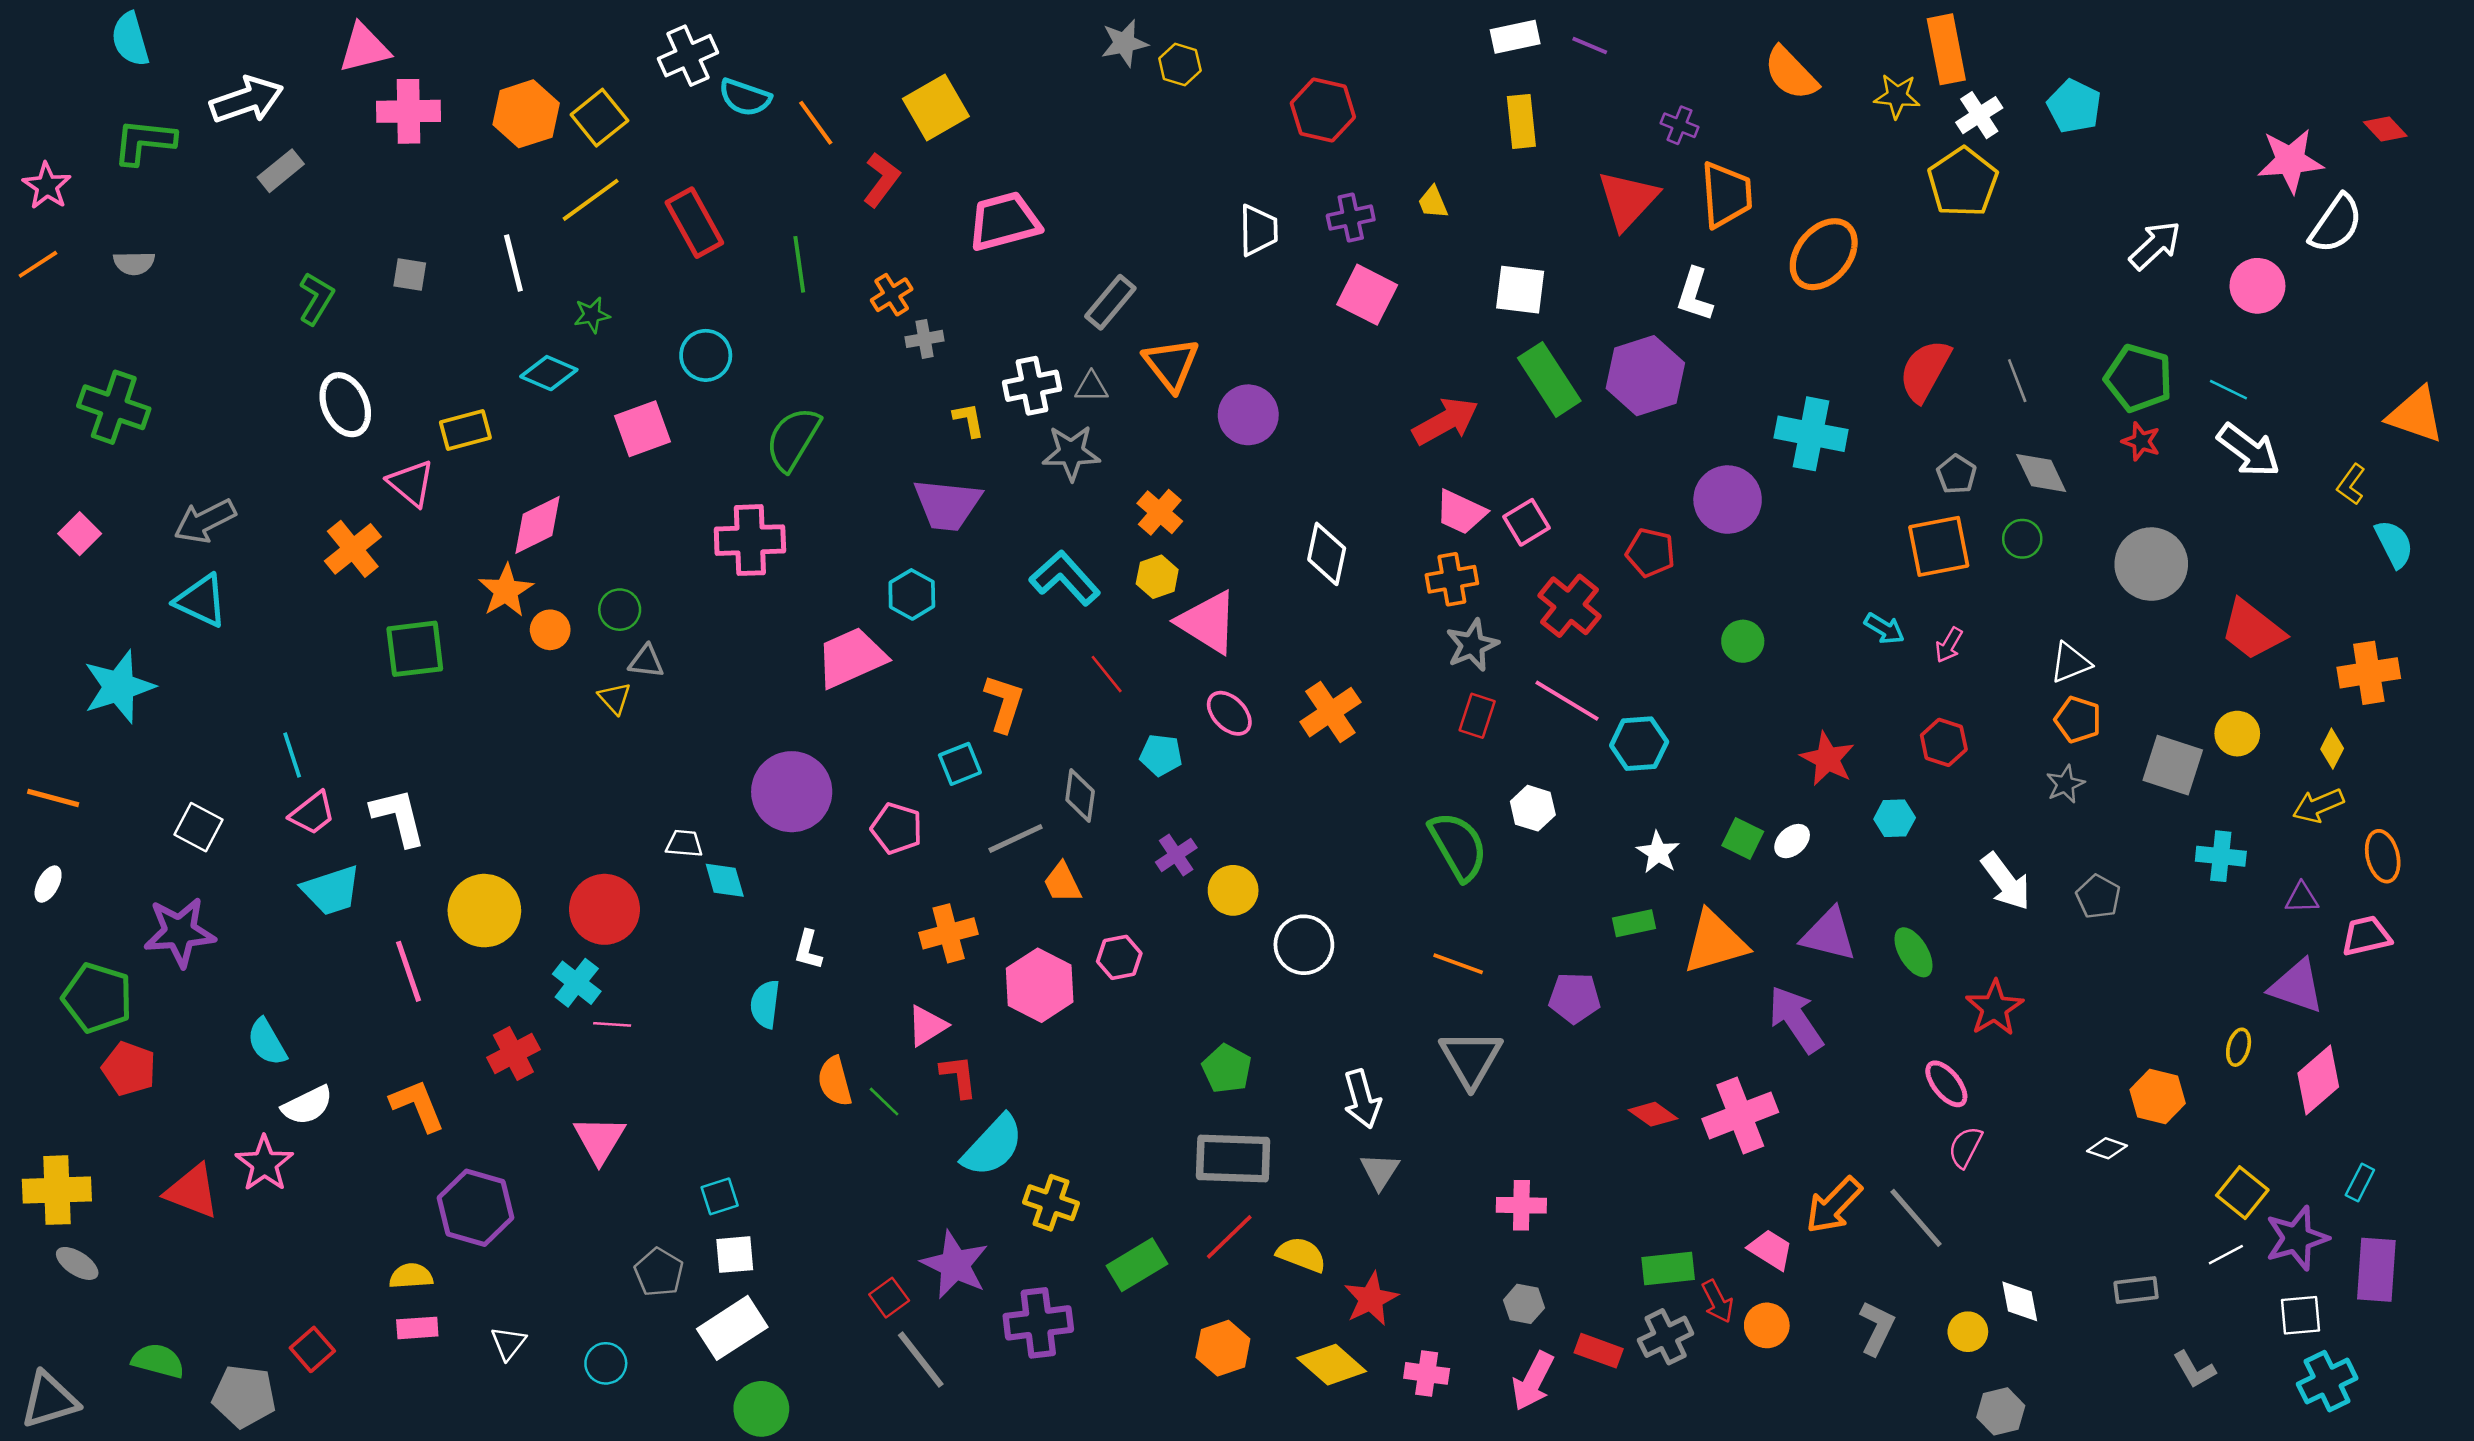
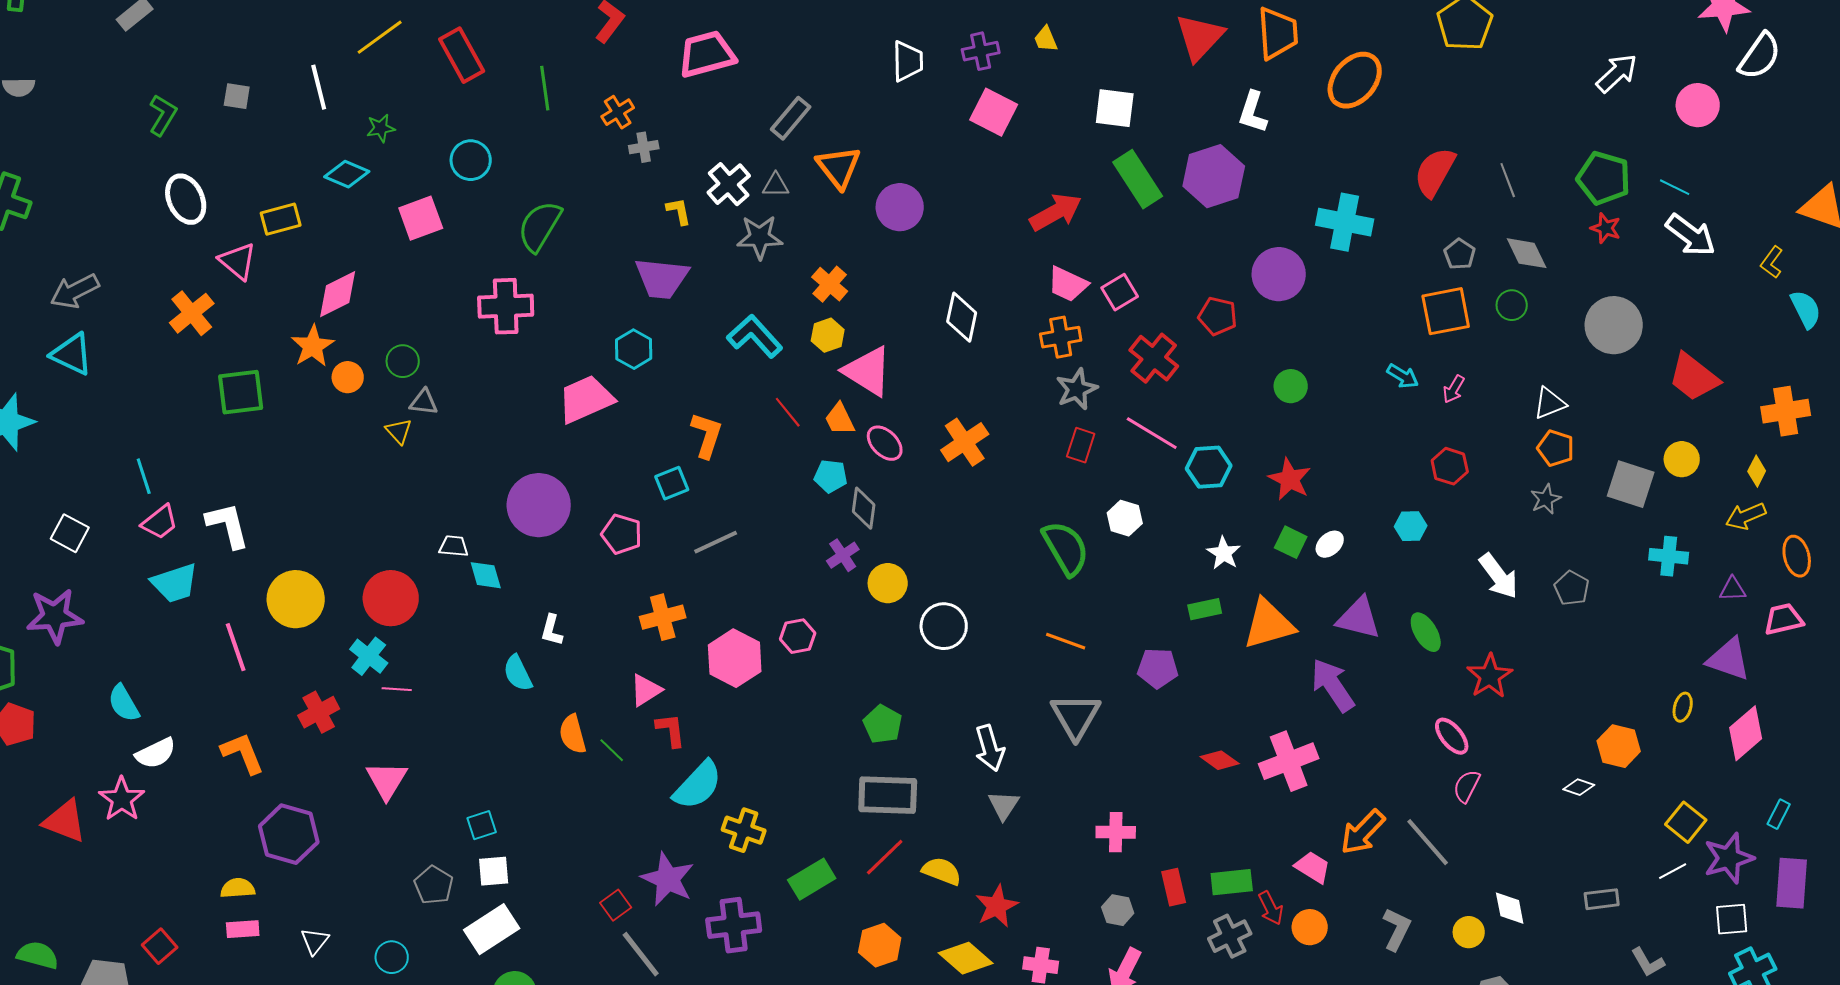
white cross: (1032, 386) -> (729, 184), turned -30
red star: (1827, 759) -> (1290, 479), moved
gray diamond: (1080, 795) -> (864, 508), moved
orange trapezoid: (1062, 883) -> (840, 419), moved
cyan semicircle: (765, 1004) -> (518, 673), turned -33
red rectangle: (1599, 1351) -> (1174, 887), moved, turned 57

